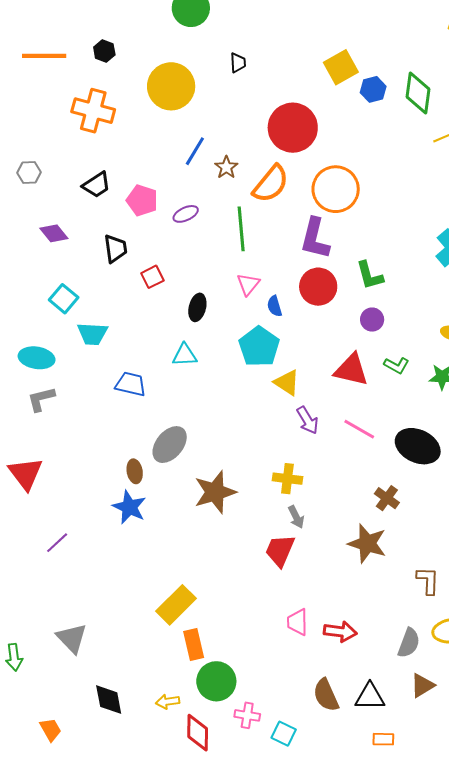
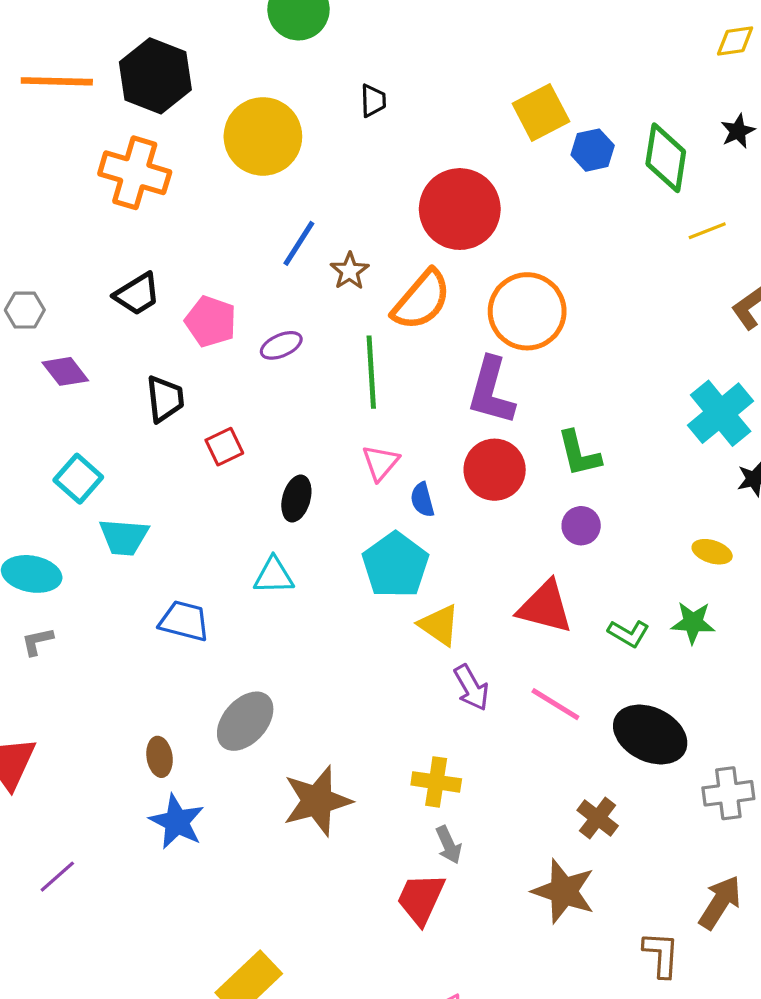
black hexagon: (104, 51) -> (155, 76), size x2.0
gray hexagon: (29, 172) -> (25, 310), moved
green L-shape: (396, 365) -> (629, 633), moved
gray L-shape: (41, 399) -> (37, 641), size x0.7
brown ellipse: (135, 471) -> (160, 757), moved

